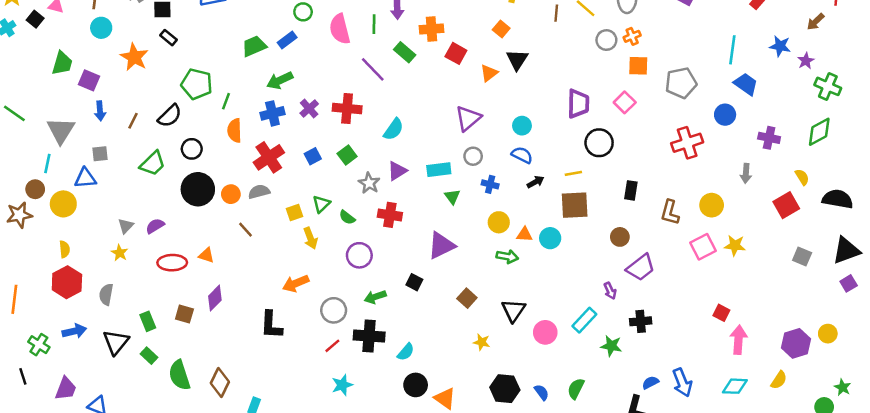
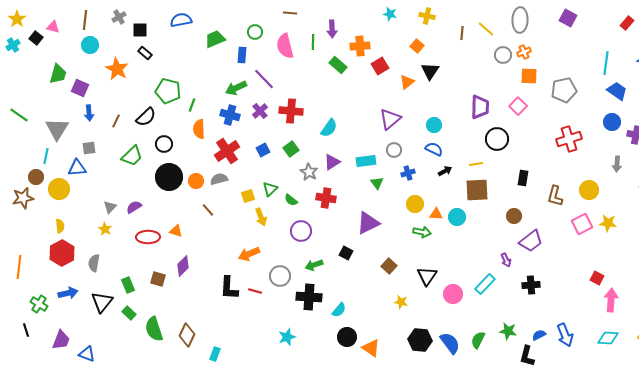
blue rectangle: (287, 40) -> (242, 55), turned -49
green trapezoid: (254, 46) -> (215, 39), moved
red square: (456, 53) -> (380, 66), turned 30
purple line: (373, 69) -> (264, 79), moved
blue cross: (272, 113) -> (230, 115), turned 30
blue circle: (725, 115) -> (612, 122), moved
blue cross: (490, 184) -> (408, 173), turned -32
red line: (332, 346) -> (255, 291), moved, turned 56
green star: (611, 346) -> (508, 331), moved
blue semicircle: (542, 392) -> (450, 343), size x1.6

